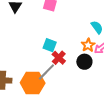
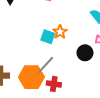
orange star: (88, 45) -> (60, 32), moved
red cross: (59, 58) -> (54, 84), moved, turned -32

